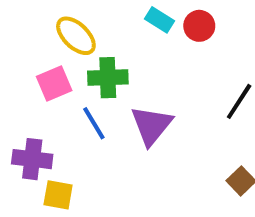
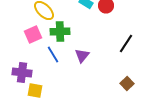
purple triangle: (152, 125) -> (82, 56), size x0.7

